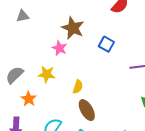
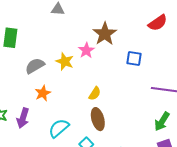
blue square: (106, 44) -> (134, 58), turned -35
yellow star: (47, 74) -> (65, 61), moved

